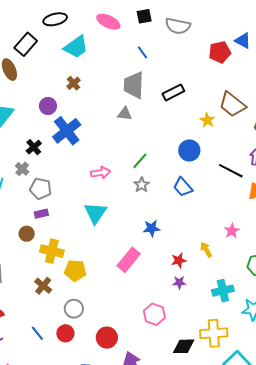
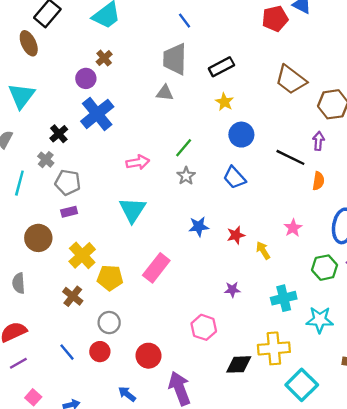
purple circle: (48, 106) -> (86, 78), moved
yellow star: (207, 120) -> (224, 102), moved
brown circle: (27, 234) -> (38, 238), moved, size x1.5
yellow cross: (52, 251) -> (82, 255), turned 35
pink rectangle: (129, 260) -> (156, 268), moved
red star: (179, 260) -> (236, 235), moved

